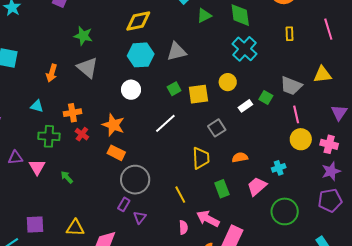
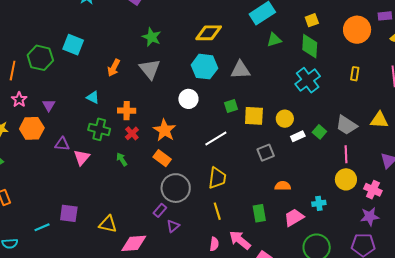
yellow circle: (228, 82) -> (285, 119), moved
yellow trapezoid: (201, 158) -> (217, 178), moved
green arrow: (67, 177) -> (122, 159), moved

